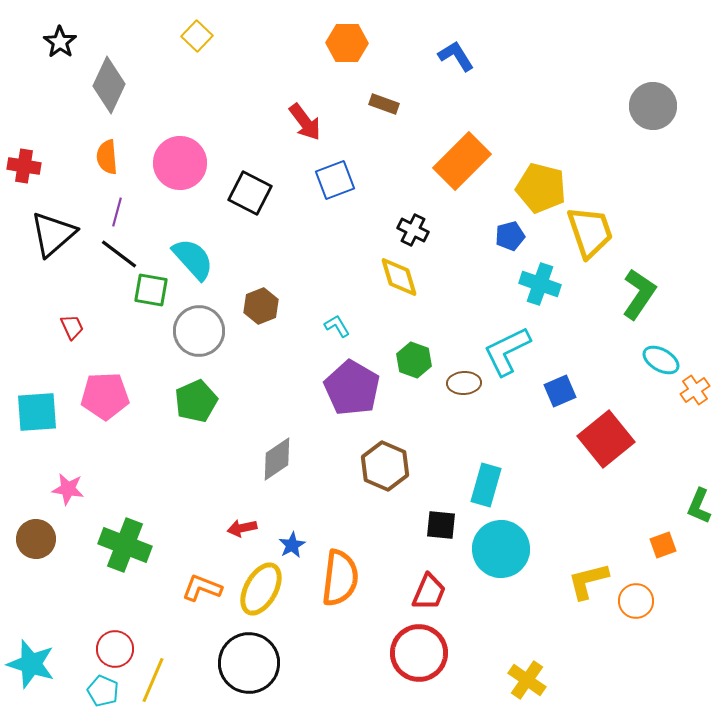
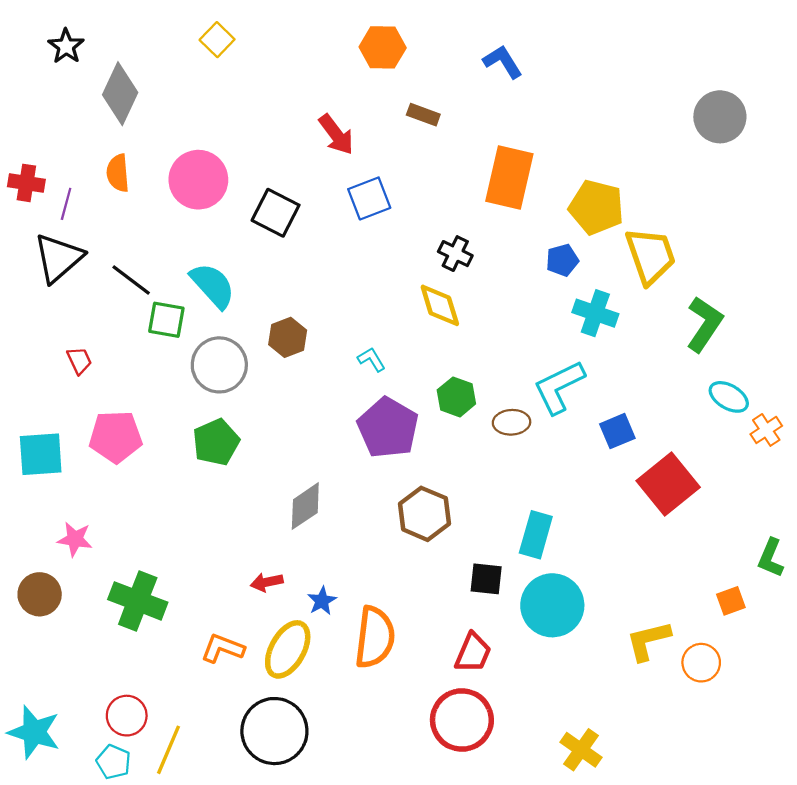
orange rectangle: (462, 161) -> (509, 177), turned -32
purple line: (117, 212) -> (66, 204), moved

